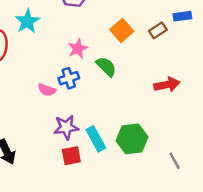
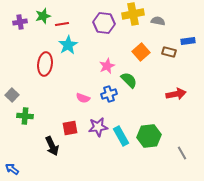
brown rectangle: (158, 30) -> (169, 52), turned 48
blue cross: (69, 78) -> (109, 94), moved
red square: (71, 156) -> (70, 128), moved

